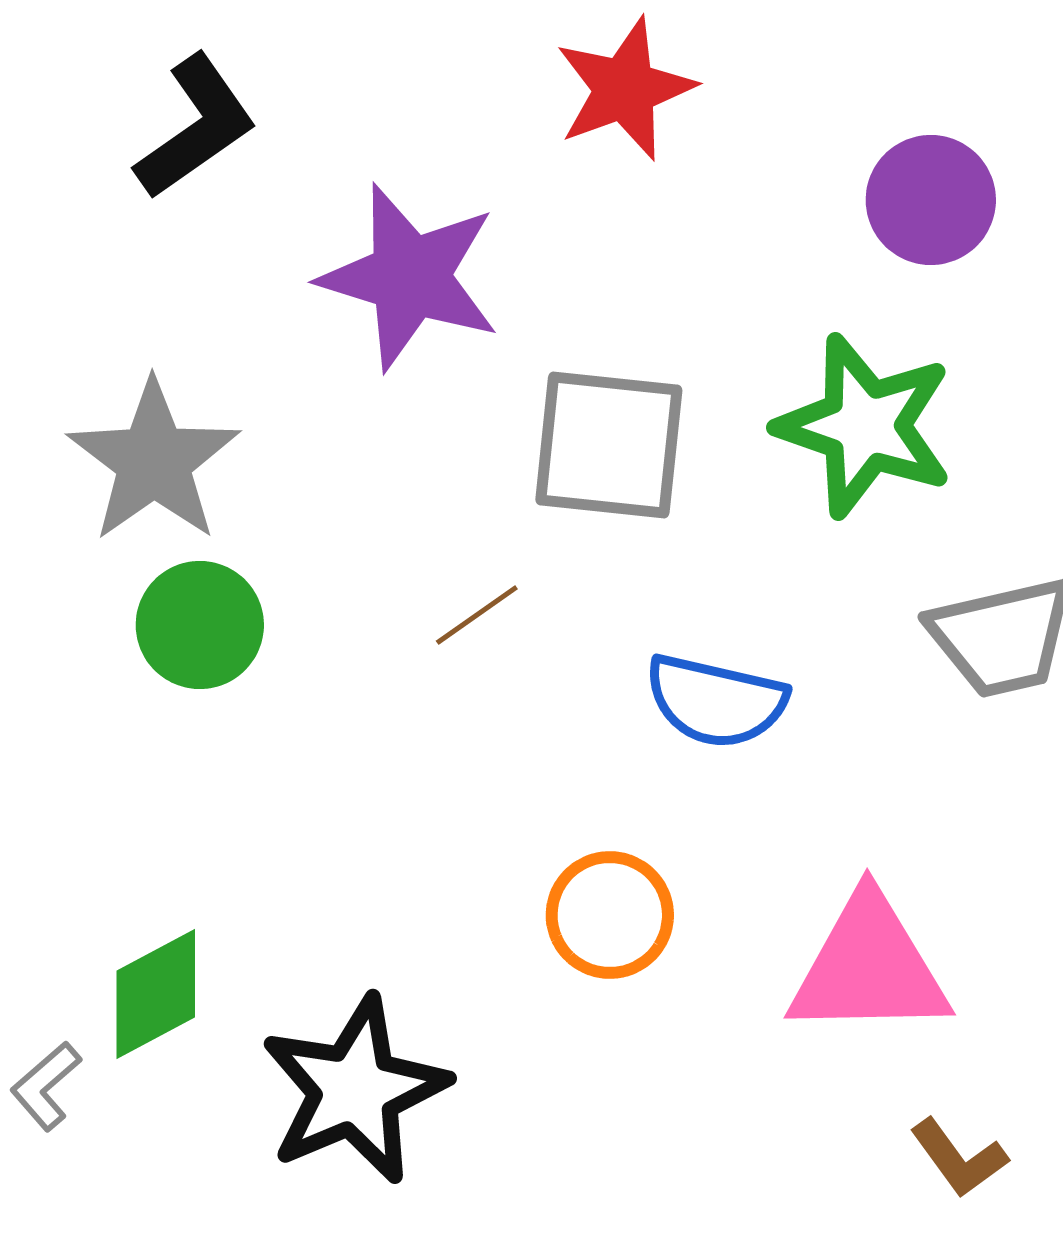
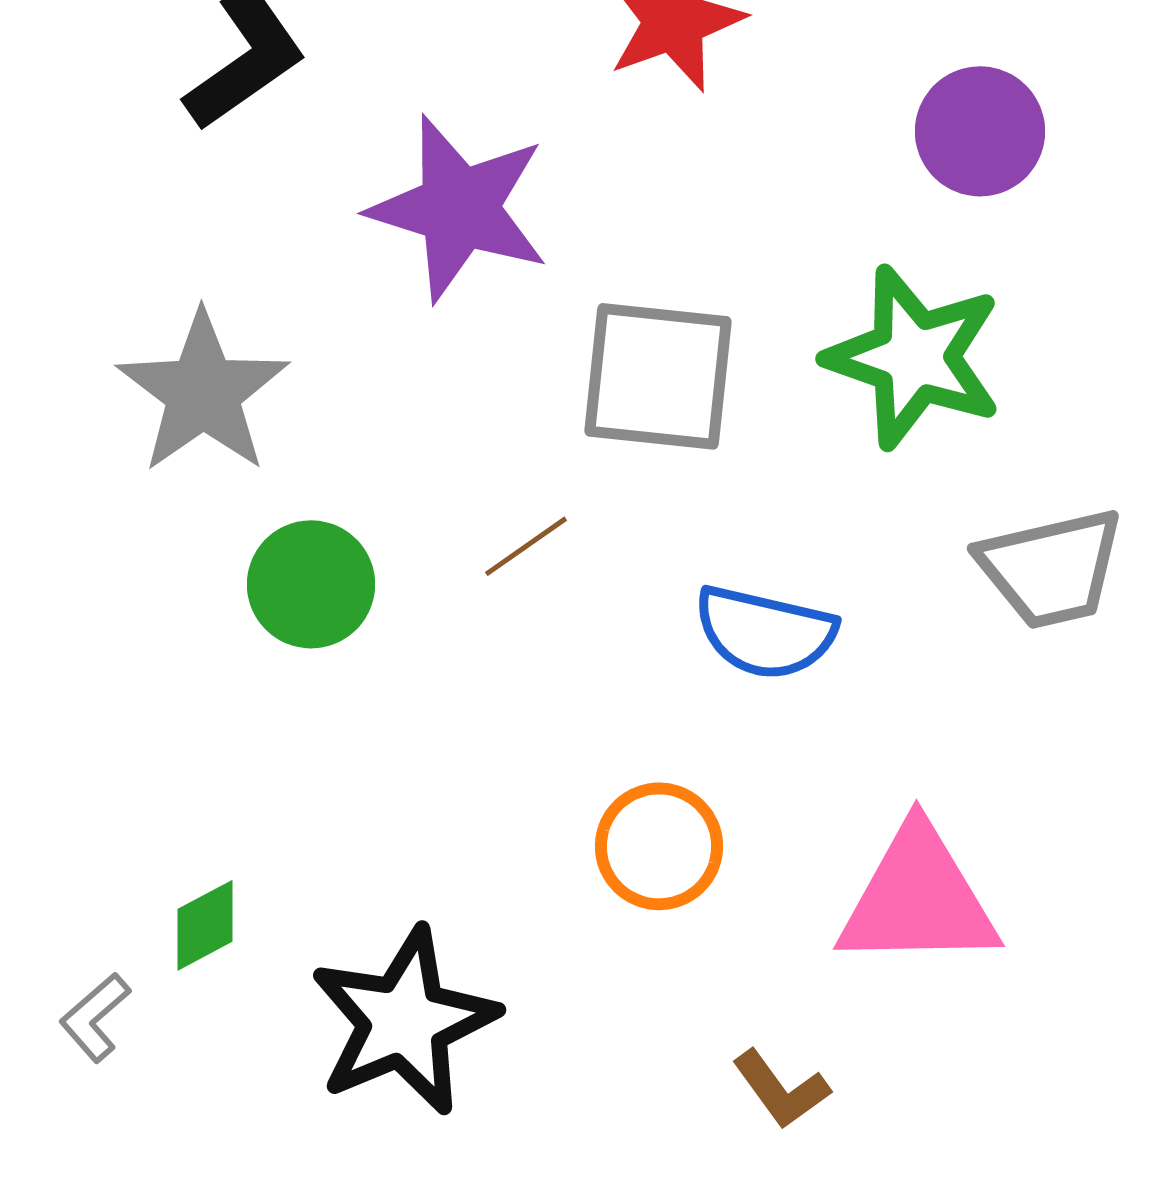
green circle: (200, 625) -> (311, 584), moved
green diamond: (156, 994) -> (205, 925), size x0.7
brown L-shape: (959, 1158) -> (781, 1089), moved

